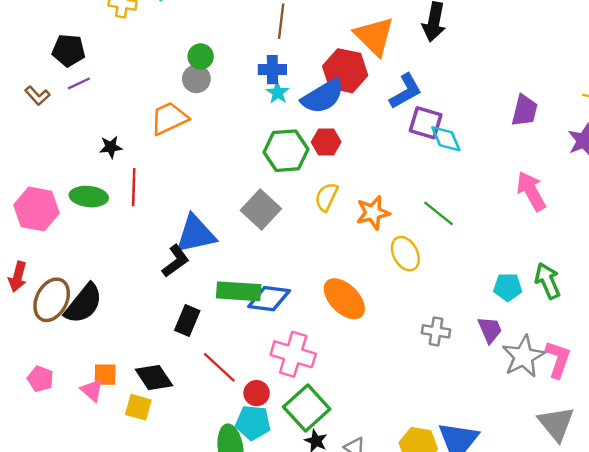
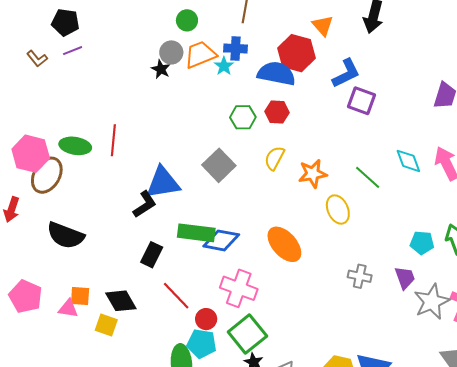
orange triangle: (374, 36) -> (323, 26), size x0.6
green circle: (201, 56) -> (187, 20), moved
cyan star: (278, 93) -> (224, 66), moved
blue semicircle: (323, 96) -> (276, 74), turned -141
orange trapezoid: (169, 118) -> (200, 55), moved
cyan diamond: (446, 139) -> (408, 161), moved
black star: (111, 147) -> (161, 69), moved, turned 30
green hexagon: (286, 151) -> (243, 117), size x0.7
brown ellipse: (52, 300) -> (47, 175), moved
black semicircle: (84, 304) -> (65, 235), turned 69
pink pentagon: (40, 379) -> (25, 296), size x1.5
pink triangle: (92, 390) -> (68, 309), turned -35

